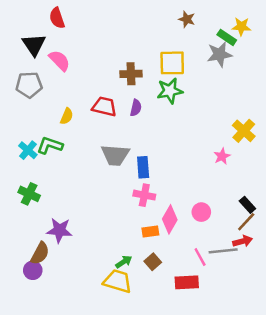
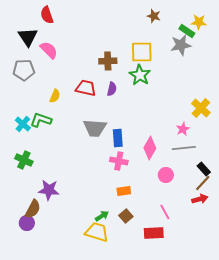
green star: (170, 91) -> (140, 75), turned -30
pink diamond: (170, 219) -> (150, 148), moved
gray line: (223, 251) -> (184, 148), moved

